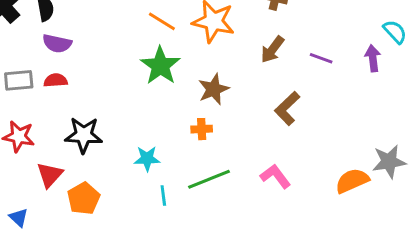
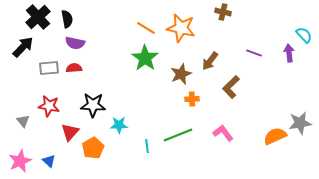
brown arrow: (272, 49) -> (210, 61), moved
orange cross: (202, 129) -> (192, 99), moved
cyan star: (147, 159) -> (119, 125), moved

